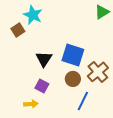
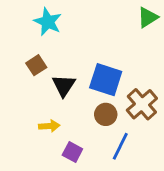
brown square: (18, 30) -> (36, 65), moved
purple square: (42, 86) -> (72, 152), moved
yellow arrow: (31, 104) -> (49, 126), moved

